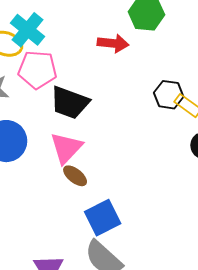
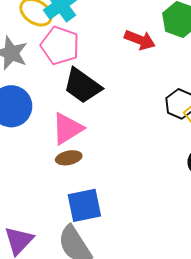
brown ellipse: (75, 176) -> (69, 158), turned -65

